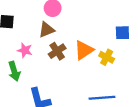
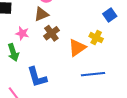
blue square: (122, 33) -> (110, 15), turned -32
orange triangle: (84, 50) -> (77, 48), moved

